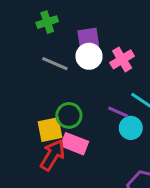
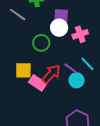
gray line: (55, 64) -> (18, 15), moved
green circle: (69, 115) -> (41, 43), moved
red arrow: (53, 155) -> (51, 74), moved

